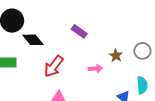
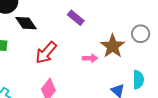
gray circle: (142, 51) -> (141, 34), moved
brown star: (116, 56) -> (113, 46), size x1.6

